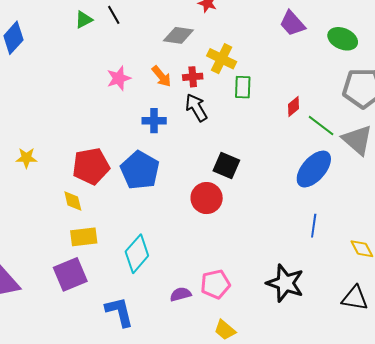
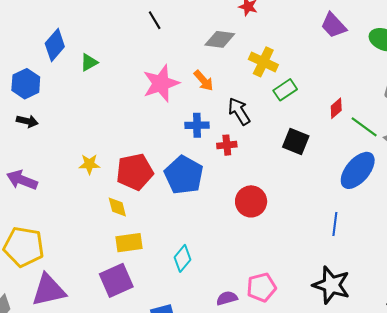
green triangle: (84, 20) -> (89, 62), moved
red cross: (193, 77) -> (227, 145), moved
pink star: (119, 78) -> (161, 83), size x1.5
green rectangle: (243, 87) -> (285, 90), turned 55
yellow star: (26, 158) -> (89, 164), moved
black square: (226, 166) -> (296, 142), moved
blue line: (314, 226) -> (335, 224), moved
cyan diamond: (137, 254) -> (182, 258), size x0.7

